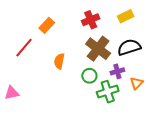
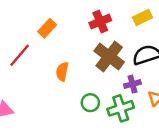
green circle: (89, 76) -> (90, 103), moved

